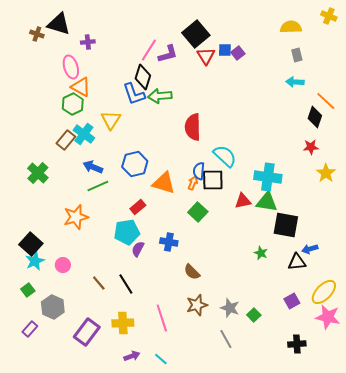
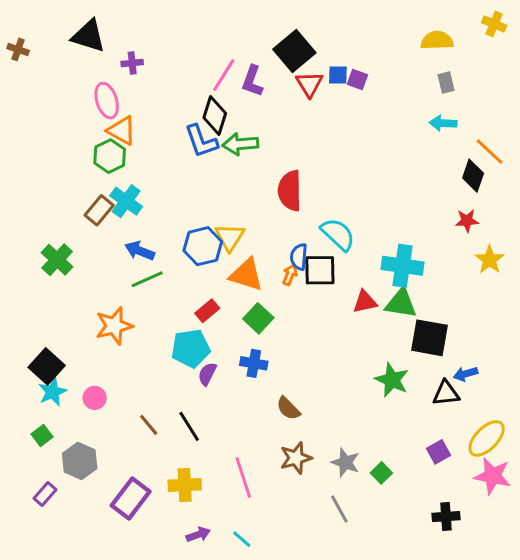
brown cross: (37, 34) -> (18, 49), moved
purple square: (238, 53) -> (357, 80), turned -32
purple L-shape: (168, 54) -> (252, 81), turned 125
yellow triangle: (111, 120) -> (230, 237), moved
green square: (198, 212) -> (258, 318), moved
green star: (261, 253) -> (392, 380), size x1.6

